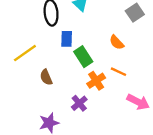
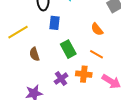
green rectangle: (83, 57) -> (68, 49), moved
orange cross: (96, 81) -> (84, 74), moved, turned 35

